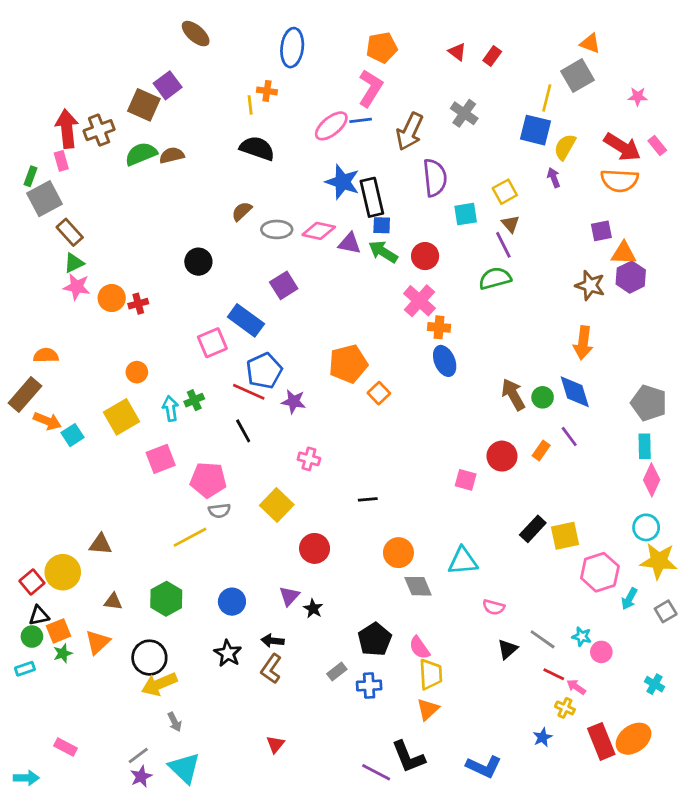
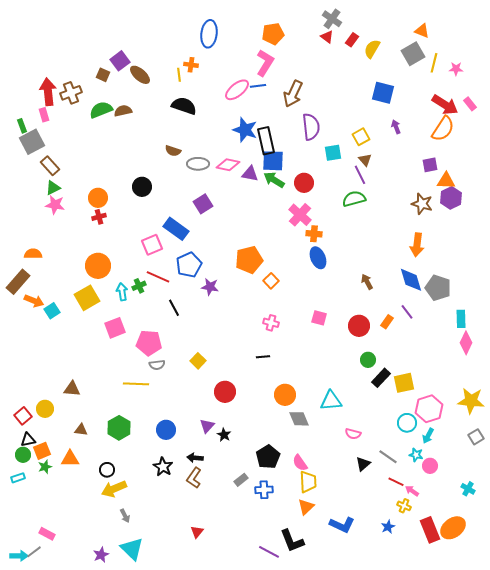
brown ellipse: (196, 34) -> (140, 75), moved
yellow line: (547, 98) -> (434, 63), moved
brown square: (144, 105) -> (103, 75), size x0.6
gray cross: (464, 113) -> (332, 19), moved
yellow semicircle: (565, 147) -> (372, 49), moved
green rectangle: (31, 176) -> (22, 126), turned -40
orange semicircle: (620, 180) -> (443, 129), turned -60
brown semicircle: (242, 211) -> (173, 151), turned -119
blue square: (382, 225) -> (273, 161), size x1.6
orange circle: (112, 298) -> (98, 198), moved
orange circle: (137, 372) -> (98, 266), size x1.6
red line: (249, 392) -> (158, 277), moved
brown arrow: (513, 395) -> (367, 282), size x0.7
green circle: (543, 397) -> (368, 360), moved
gray pentagon: (649, 403) -> (438, 288), moved
pink cross: (309, 459) -> (271, 323), moved
pink square: (466, 480) -> (319, 318), moved
yellow square: (277, 505) -> (198, 361), size x0.7
cyan circle: (646, 527) -> (407, 423), moved
yellow line: (190, 537) -> (136, 384), turned 30
yellow circle: (63, 572) -> (45, 409), size x0.7
cyan arrow: (629, 599) -> (428, 436), moved
orange triangle: (98, 642) -> (70, 459), turned 42
black circle: (149, 658) -> (107, 470), size x0.6
gray line: (138, 755) -> (34, 552), moved
blue L-shape: (484, 767) -> (342, 525), moved

